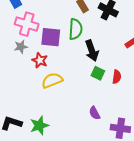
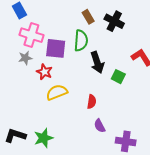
green square: (98, 73) -> (118, 77), moved
red semicircle: (117, 77) -> (92, 102), moved

